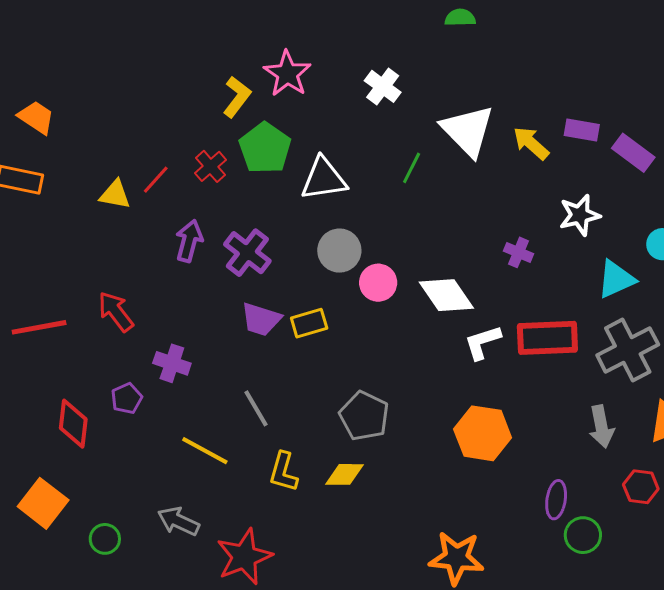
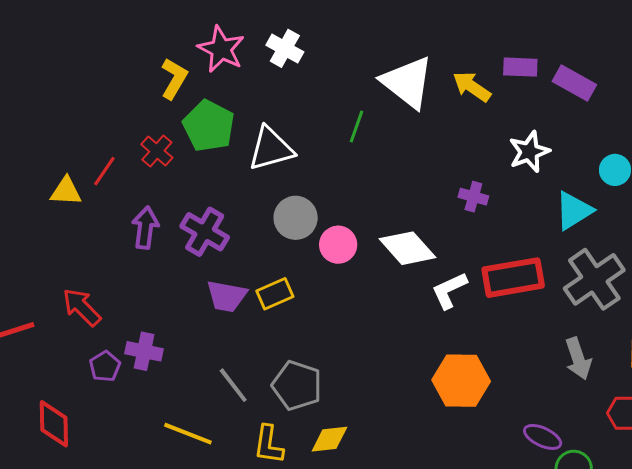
white cross: (383, 86) -> (285, 48), moved
purple pentagon: (127, 398) -> (105, 366), moved
gray pentagon: (364, 416) -> (297, 386), moved
purple ellipse: (556, 500) -> (543, 437), turned -66

